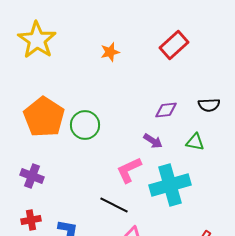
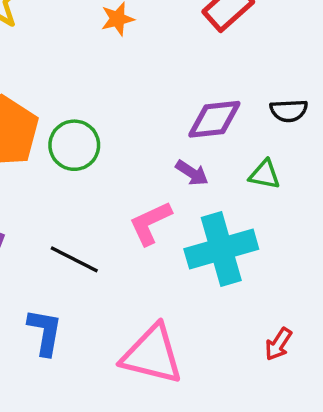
purple diamond: (166, 110) -> (214, 119), size x1.4
black line: (114, 205) -> (74, 259), moved

